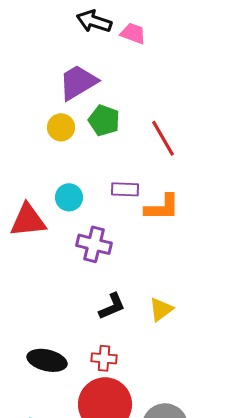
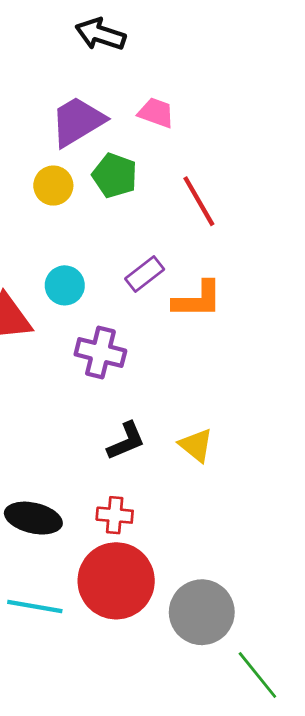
pink trapezoid: (133, 33) -> (156, 113), moved
purple rectangle: (125, 189) -> (145, 274), turned -40
yellow triangle: (161, 309) -> (196, 445), turned -44

